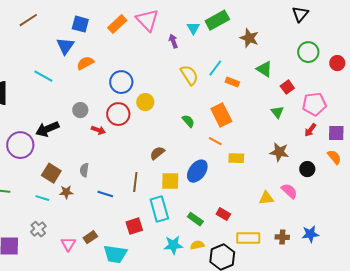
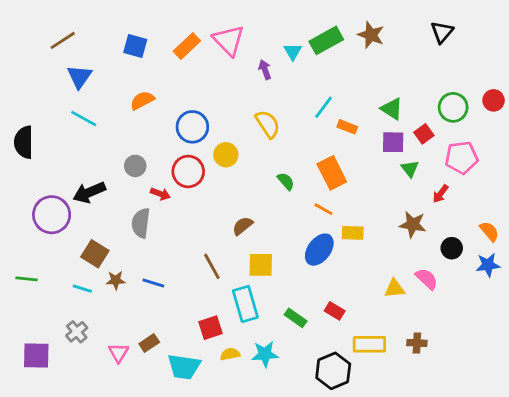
brown star: (249, 38) -> (371, 35), moved
blue triangle: (65, 46) -> (79, 77), moved
green circle: (308, 52) -> (453, 107), moved
yellow semicircle: (189, 75) -> (268, 124), moved
red arrow: (310, 130) -> (441, 194), moved
purple square: (336, 133) -> (393, 142), moved
gray semicircle: (84, 170) -> (141, 223), moved, size x1.5
blue ellipse: (197, 171) -> (319, 250), moved
brown line: (135, 182) -> (212, 266), turned -36
blue line: (105, 194) -> (153, 283), moved
blue star: (310, 234) -> (488, 265), moved
yellow semicircle: (197, 245) -> (230, 354), moved

